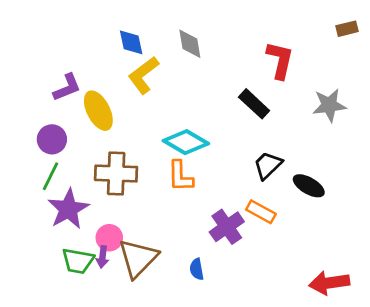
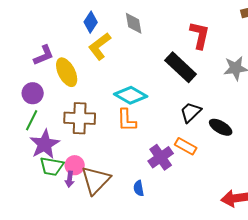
blue diamond: (131, 42) -> (91, 22), turned 45
black rectangle: (254, 104) -> (181, 67), size x1.4
green trapezoid: (78, 261) -> (52, 166), moved

